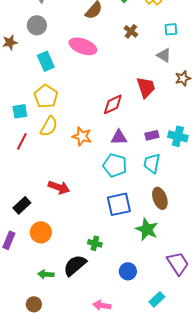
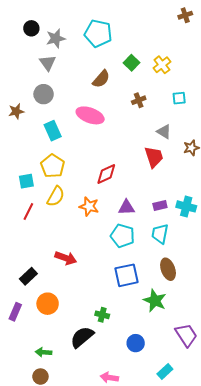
brown cross: (131, 31) -> (139, 100), turned 32
gray triangle: (164, 55) -> (164, 132), moved
red diamond: (113, 104) -> (106, 174), moved
green arrow: (46, 274) -> (44, 352), moved

